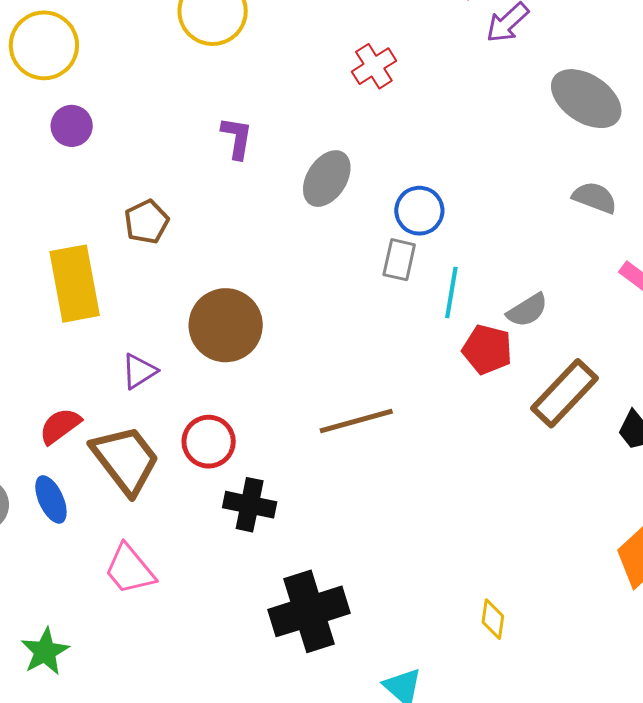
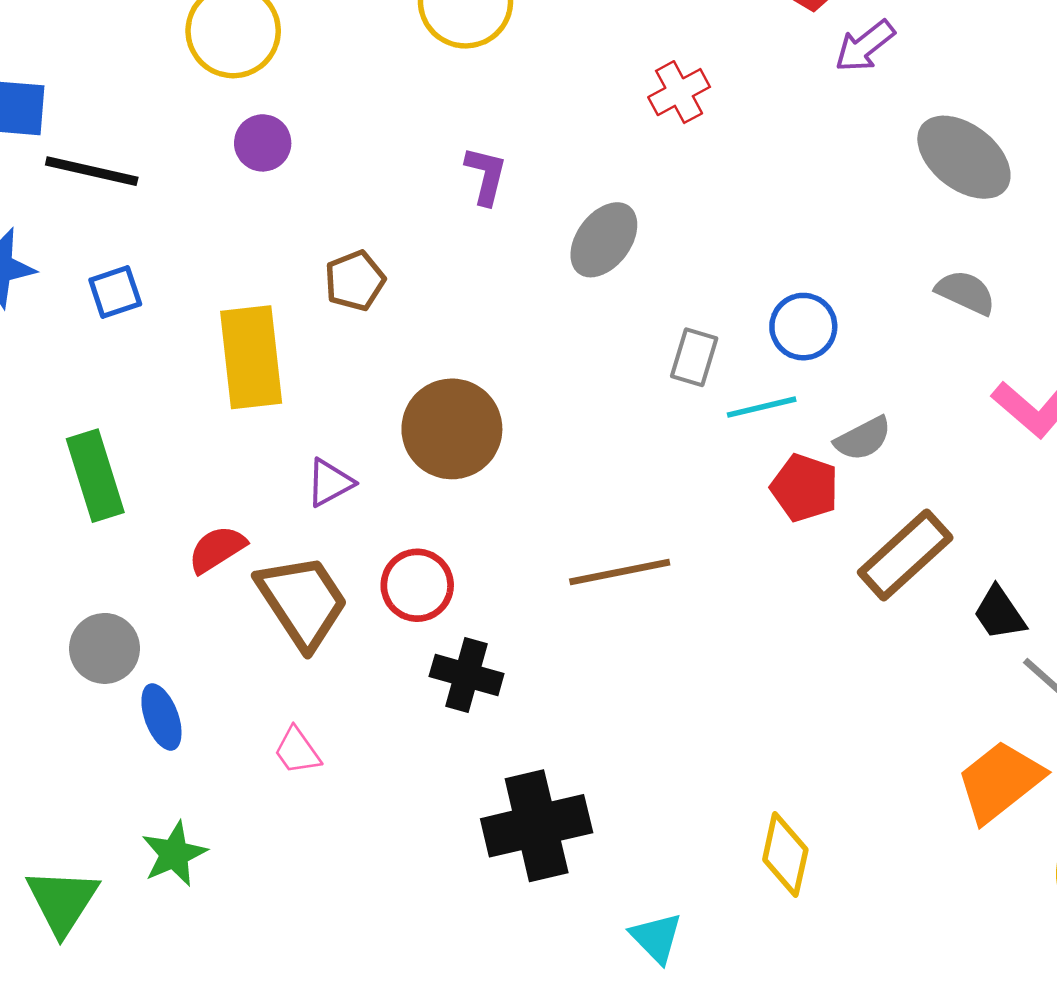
blue circle: (419, 211) -> (803, 327), moved
cyan line: (451, 293) -> (762, 407), turned 63
blue ellipse: (51, 499) -> (161, 717), moved
pink trapezoid: (130, 569) -> (297, 751), size x0.7
yellow diamond: (493, 619) -> (785, 855), size x1.5

